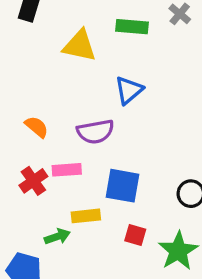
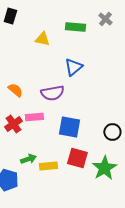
yellow triangle: (80, 46) -> (42, 39), size x0.7
yellow rectangle: (86, 216) -> (48, 166), moved
red square: (135, 235) -> (77, 158), size x1.5

